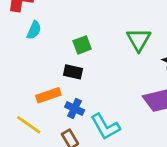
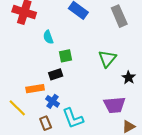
cyan semicircle: (34, 30) -> (48, 37), moved, turned 128
black rectangle: (73, 72) -> (56, 74), turned -40

